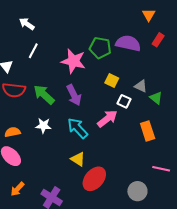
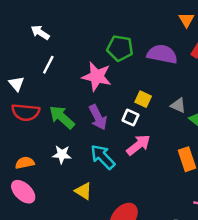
green pentagon: (100, 48) -> (120, 48), moved
white square: (124, 101) -> (130, 118), moved
yellow triangle: (78, 159) -> (83, 191), moved

